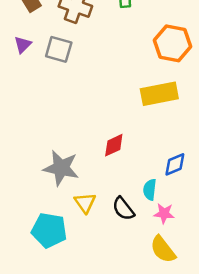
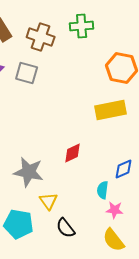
black semicircle: (123, 209) -> (66, 228), moved

